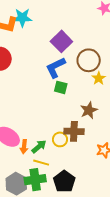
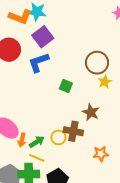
purple square: (61, 41) -> (43, 37), moved
blue L-shape: (56, 67) -> (39, 62), moved
brown star: (89, 110) -> (91, 112), turned -30

